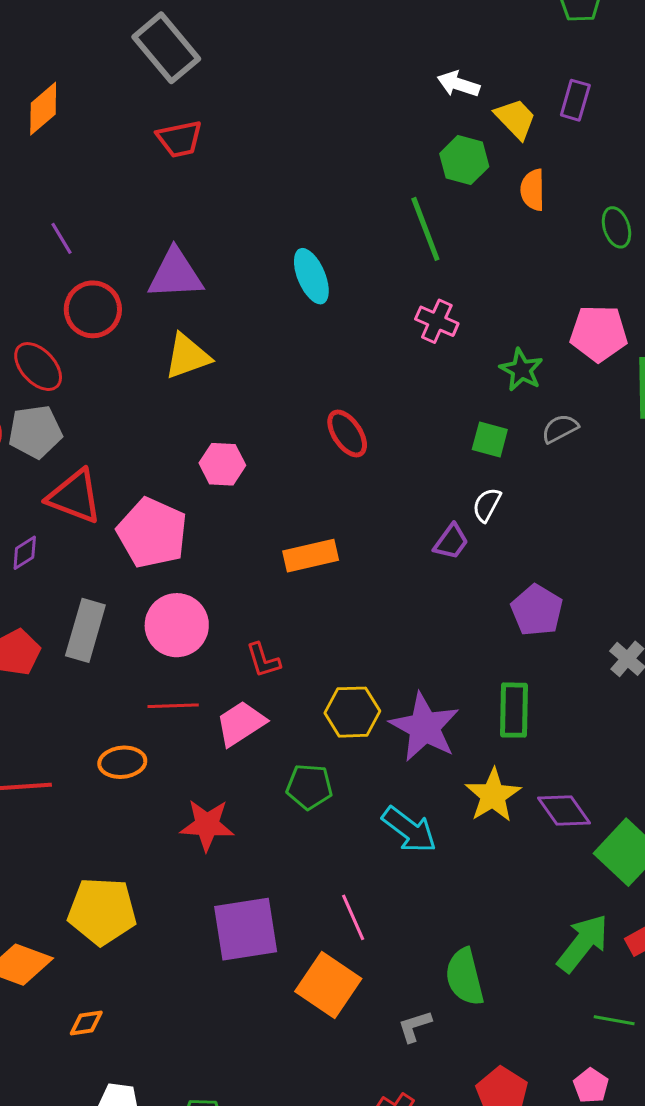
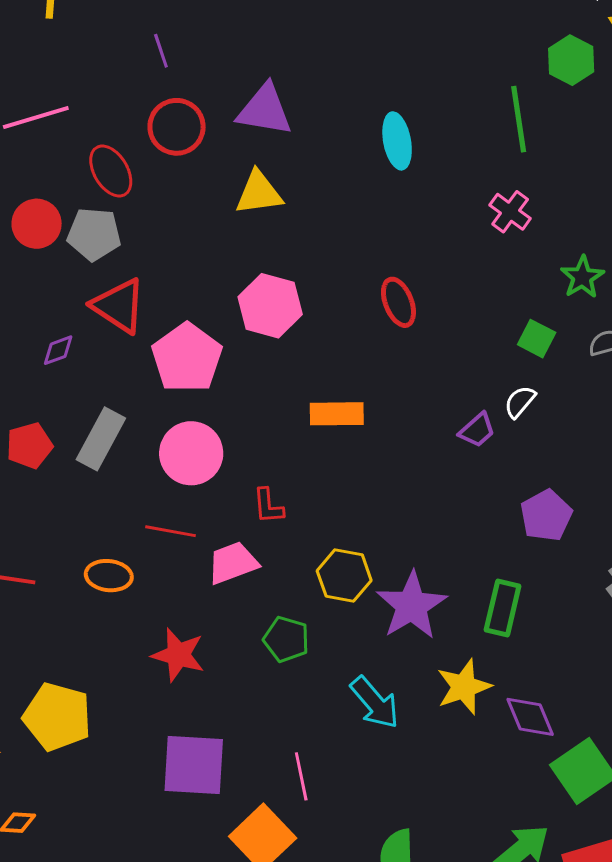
pink hexagon: (222, 464) -> (270, 306), size x1.4

